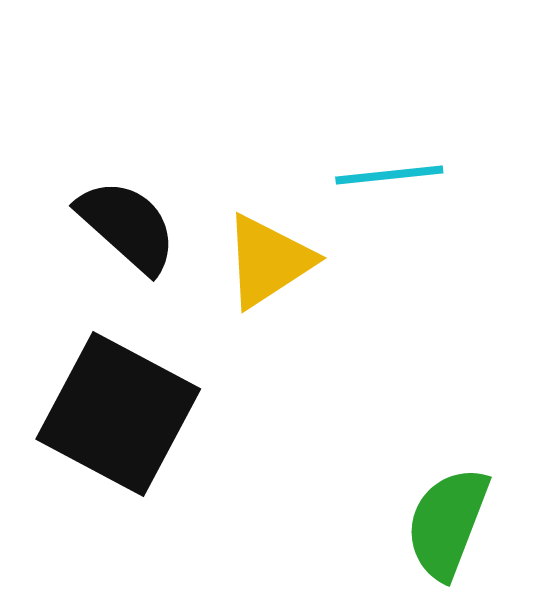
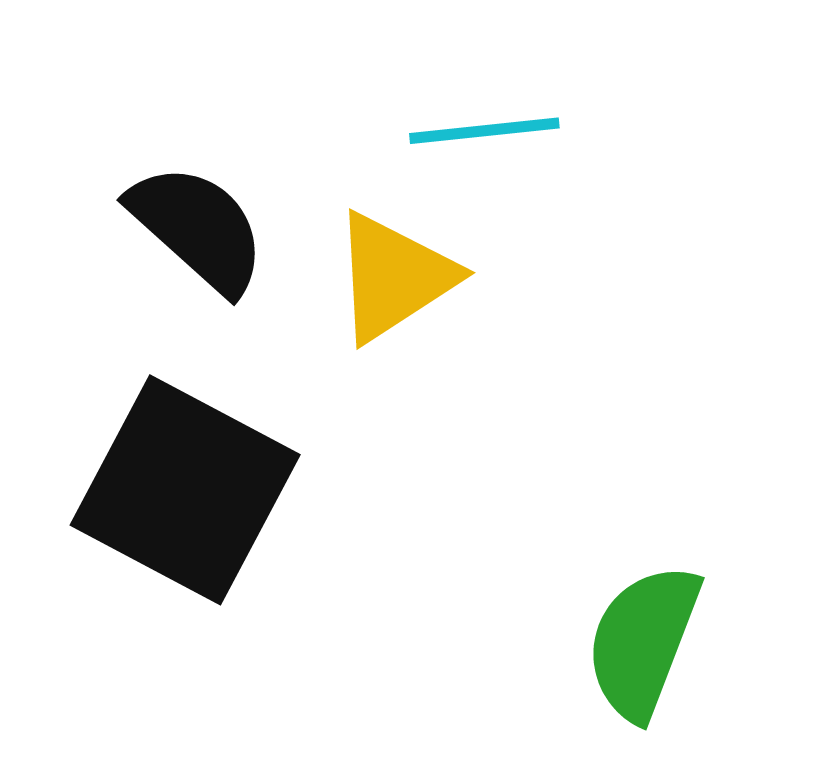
cyan line: (389, 175) -> (484, 131), moved

